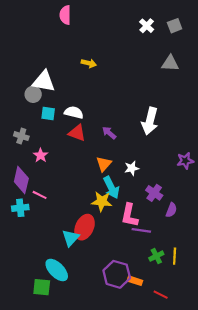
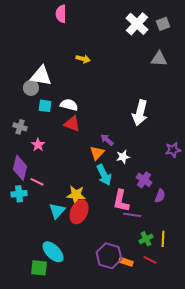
white cross: (147, 26) -> (137, 24), size x1.6
purple arrow: (109, 133) -> (107, 140), moved
yellow star: (102, 201) -> (76, 195), moved
cyan triangle: (71, 238) -> (57, 211), moved
red line: (161, 295) -> (150, 260), moved

